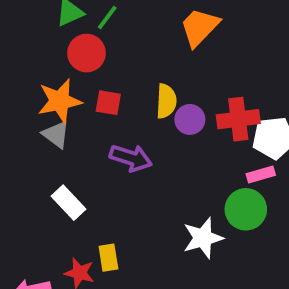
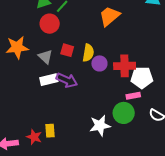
orange star: (60, 101) -> (17, 47), moved
red square: (108, 103) -> (67, 50), moved
gray triangle: (56, 134) -> (45, 57), moved
white rectangle: (69, 203) -> (49, 80), moved, turned -66

